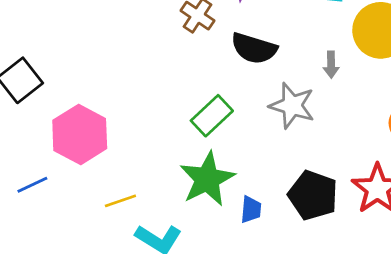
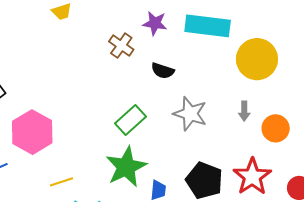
black semicircle: (254, 48) -> (163, 71), size x0.7
gray arrow: (331, 65) -> (244, 111), moved

